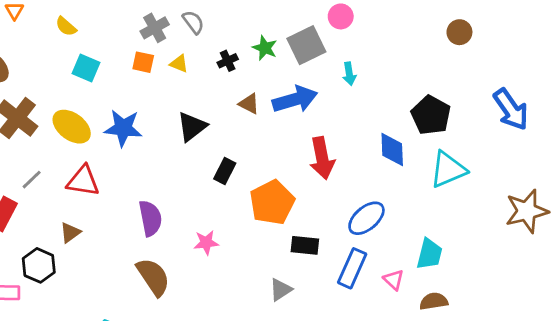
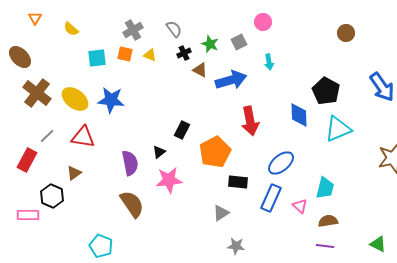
gray semicircle: (193, 22) -> (174, 29), moved
gray square: (306, 45) -> (239, 42), size x0.6
cyan square: (86, 68) -> (97, 58), moved, turned -30
brown triangle: (249, 104) -> (200, 70), moved
black triangle: (192, 127) -> (159, 152), moved, size x0.6
pink star: (206, 243) -> (169, 180), size x1.5

